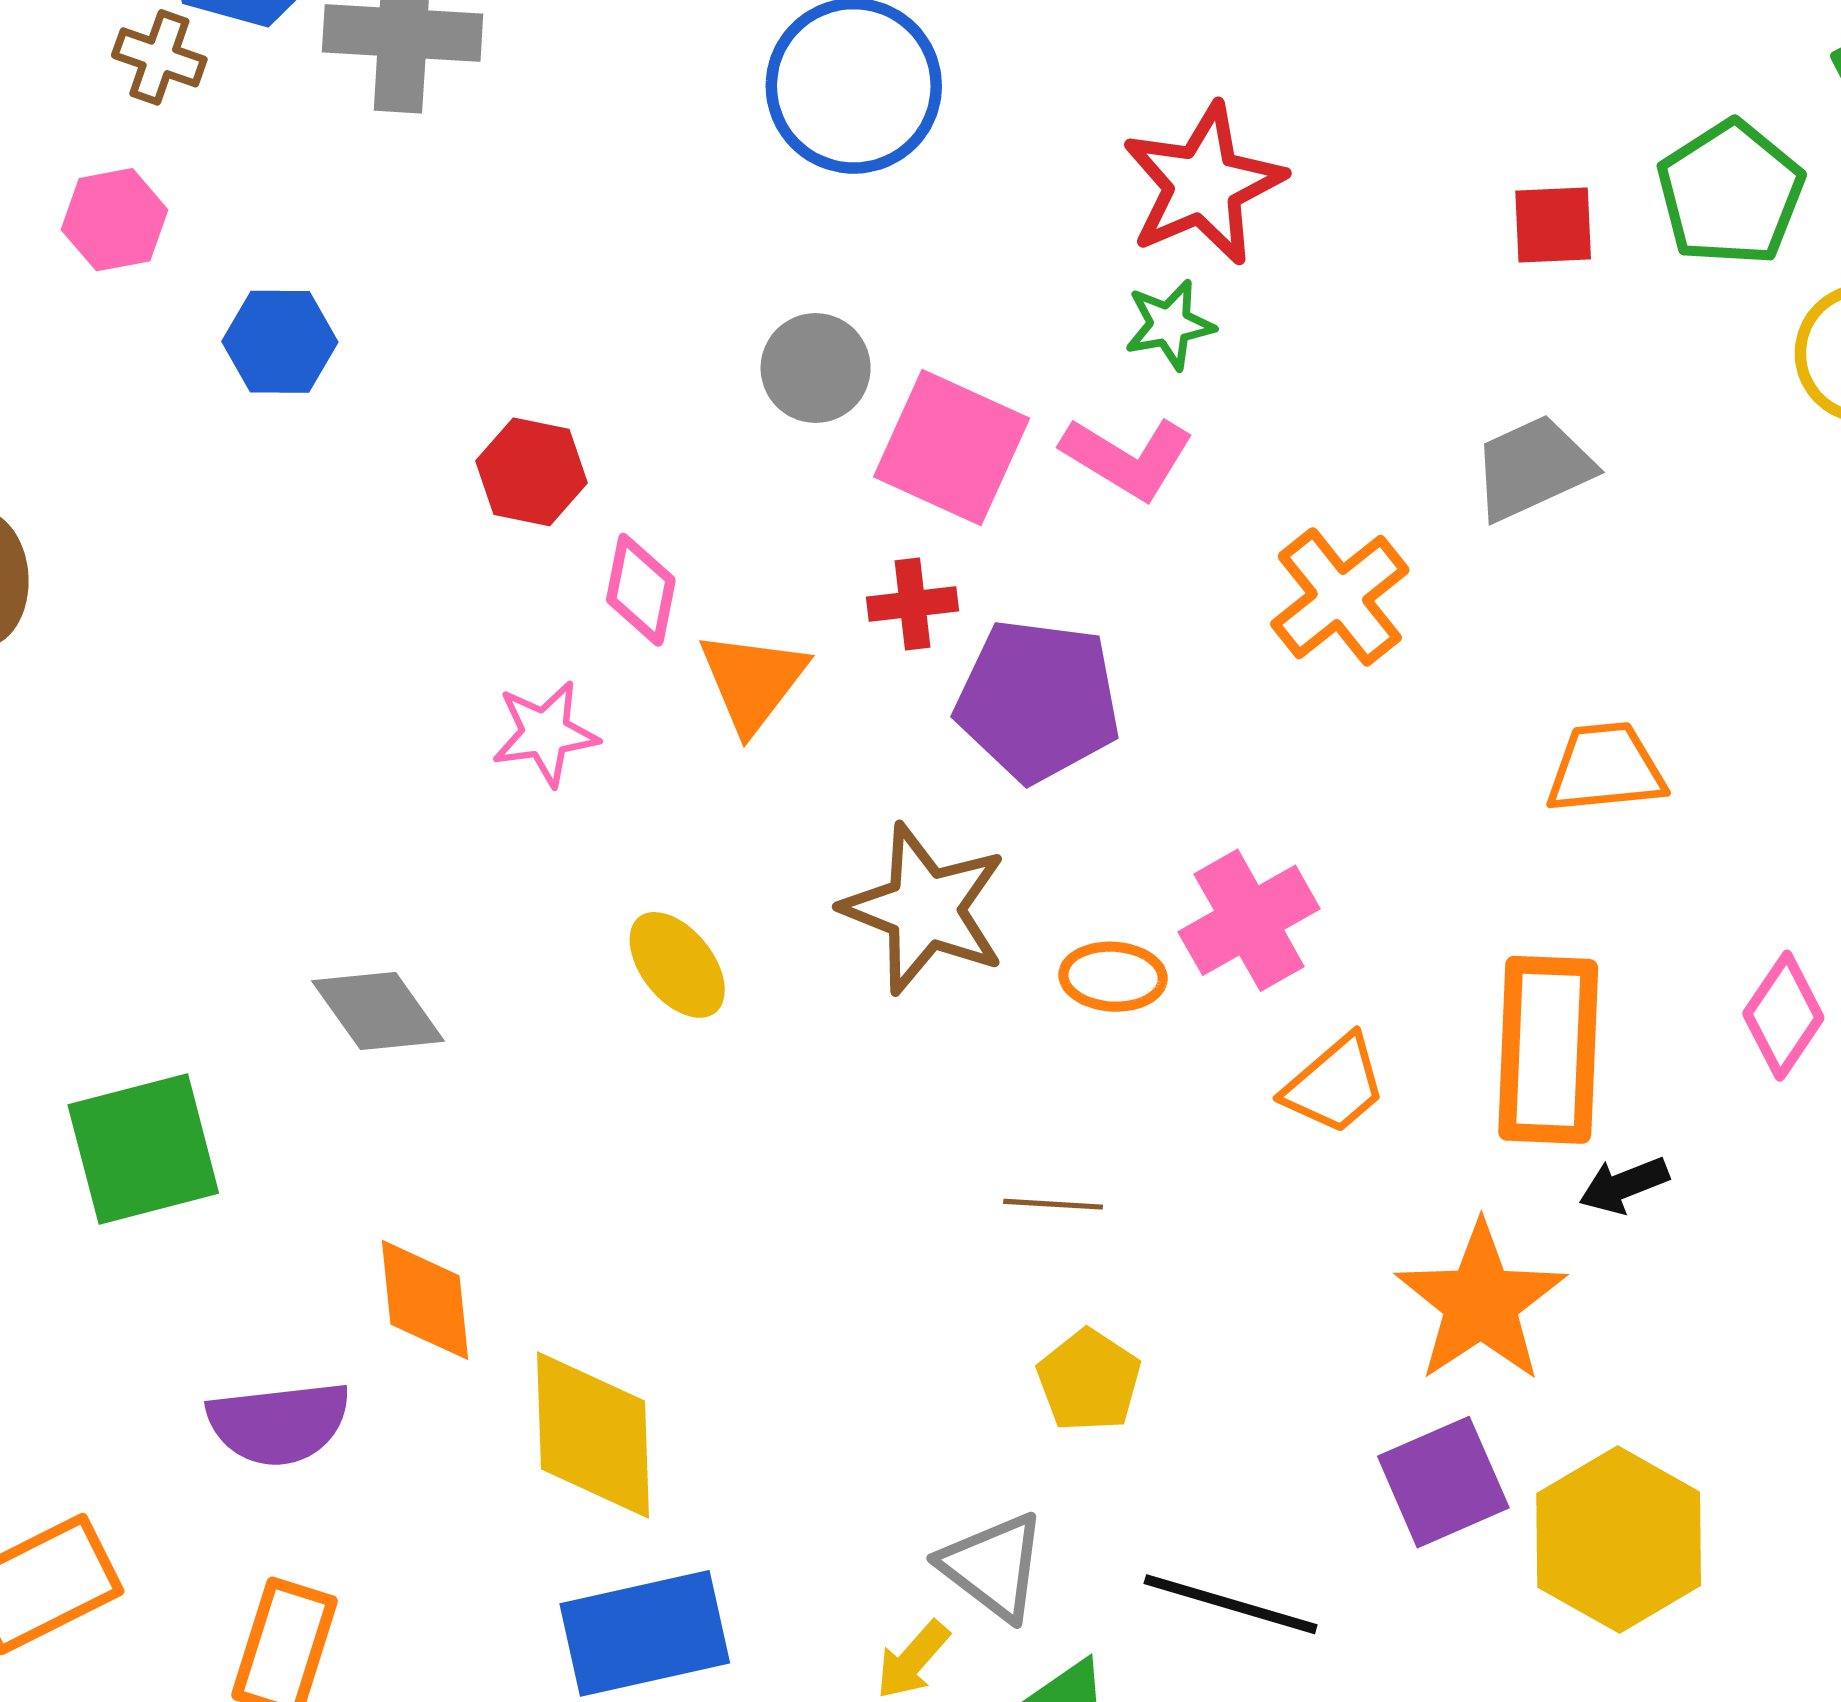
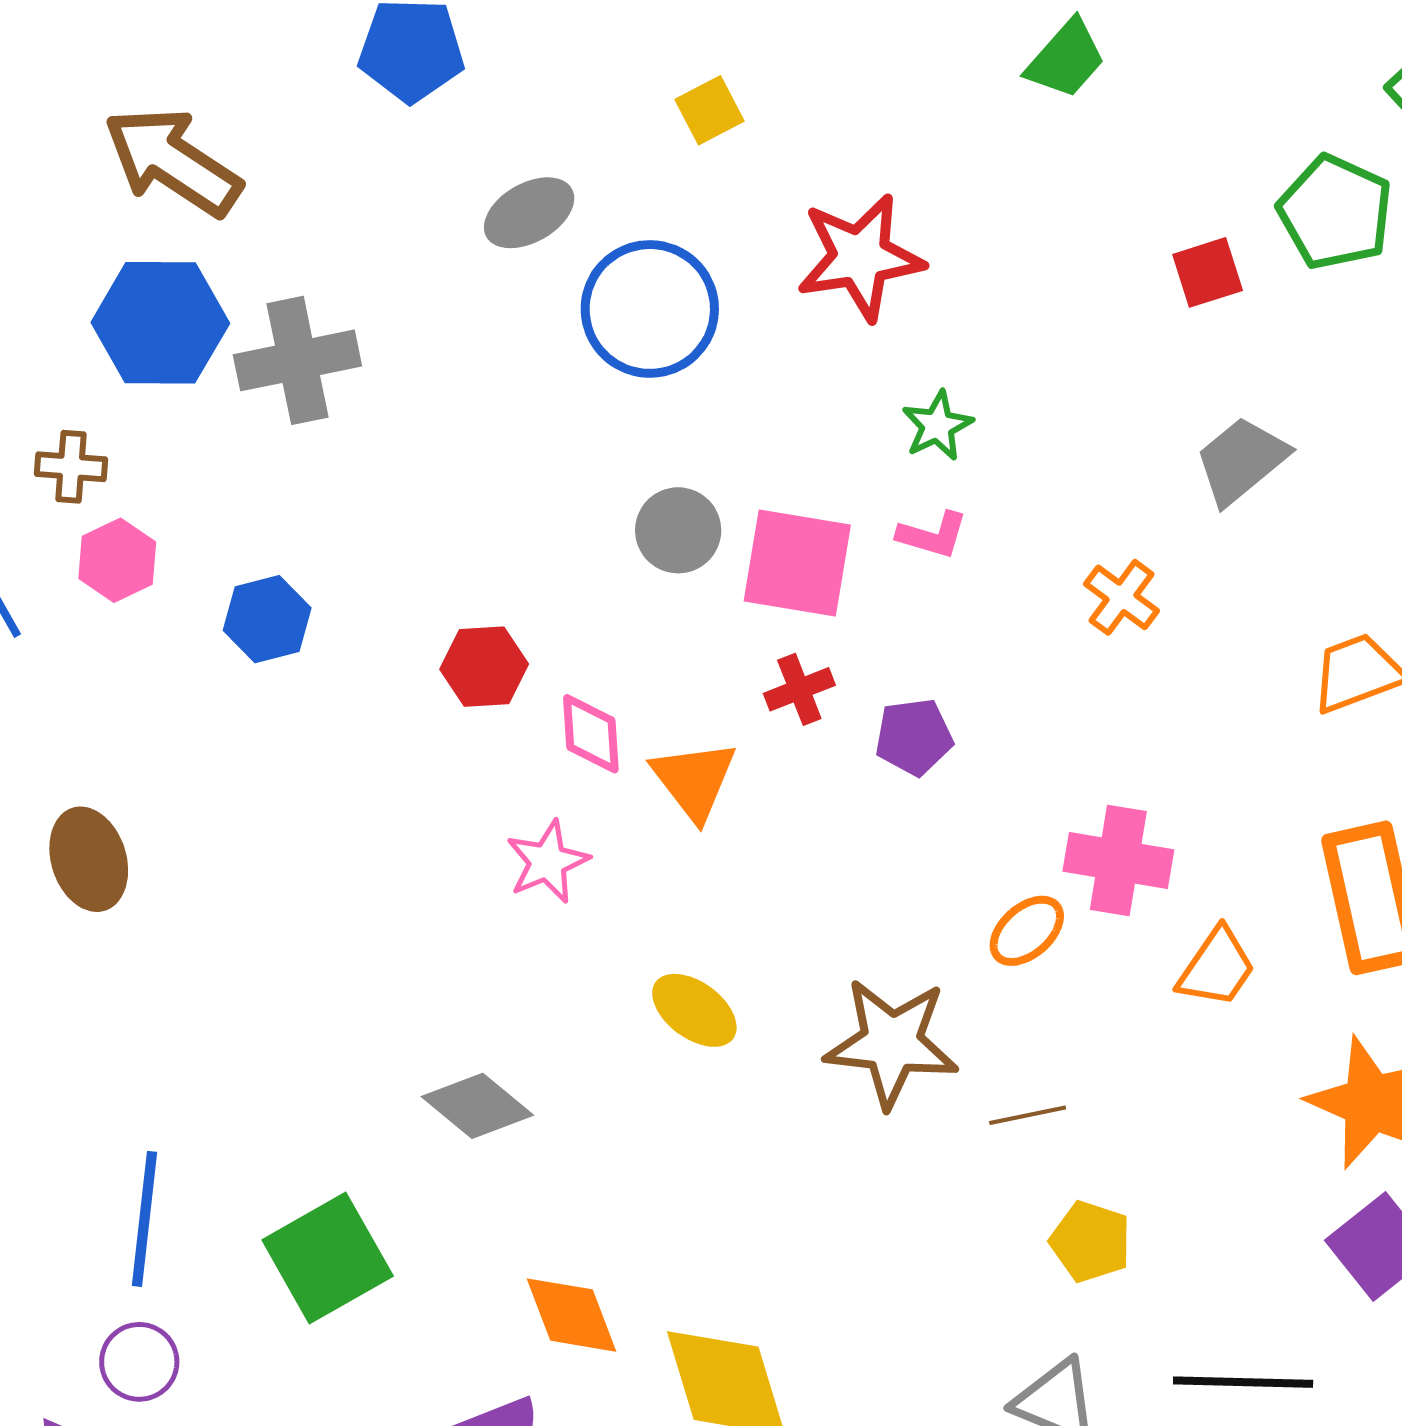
brown cross: (159, 57) -> (71, 467), moved
red star: (1203, 184) -> (860, 257), moved, turned 30
pink L-shape: (1127, 458) -> (932, 535), size x0.7
orange cross: (1340, 597) -> (1122, 597), size x0.7
purple pentagon: (1038, 700) -> (914, 737), size x0.6
brown star: (925, 909) -> (892, 1043), moved
pink cross: (1249, 920) -> (1118, 861), turned -36
orange ellipse: (1113, 977) -> (1027, 931), turned -30

